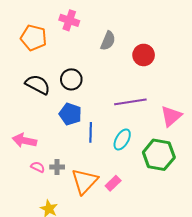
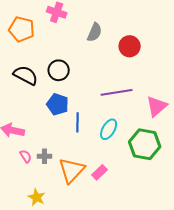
pink semicircle: (38, 167) -> (26, 156), turned 32

